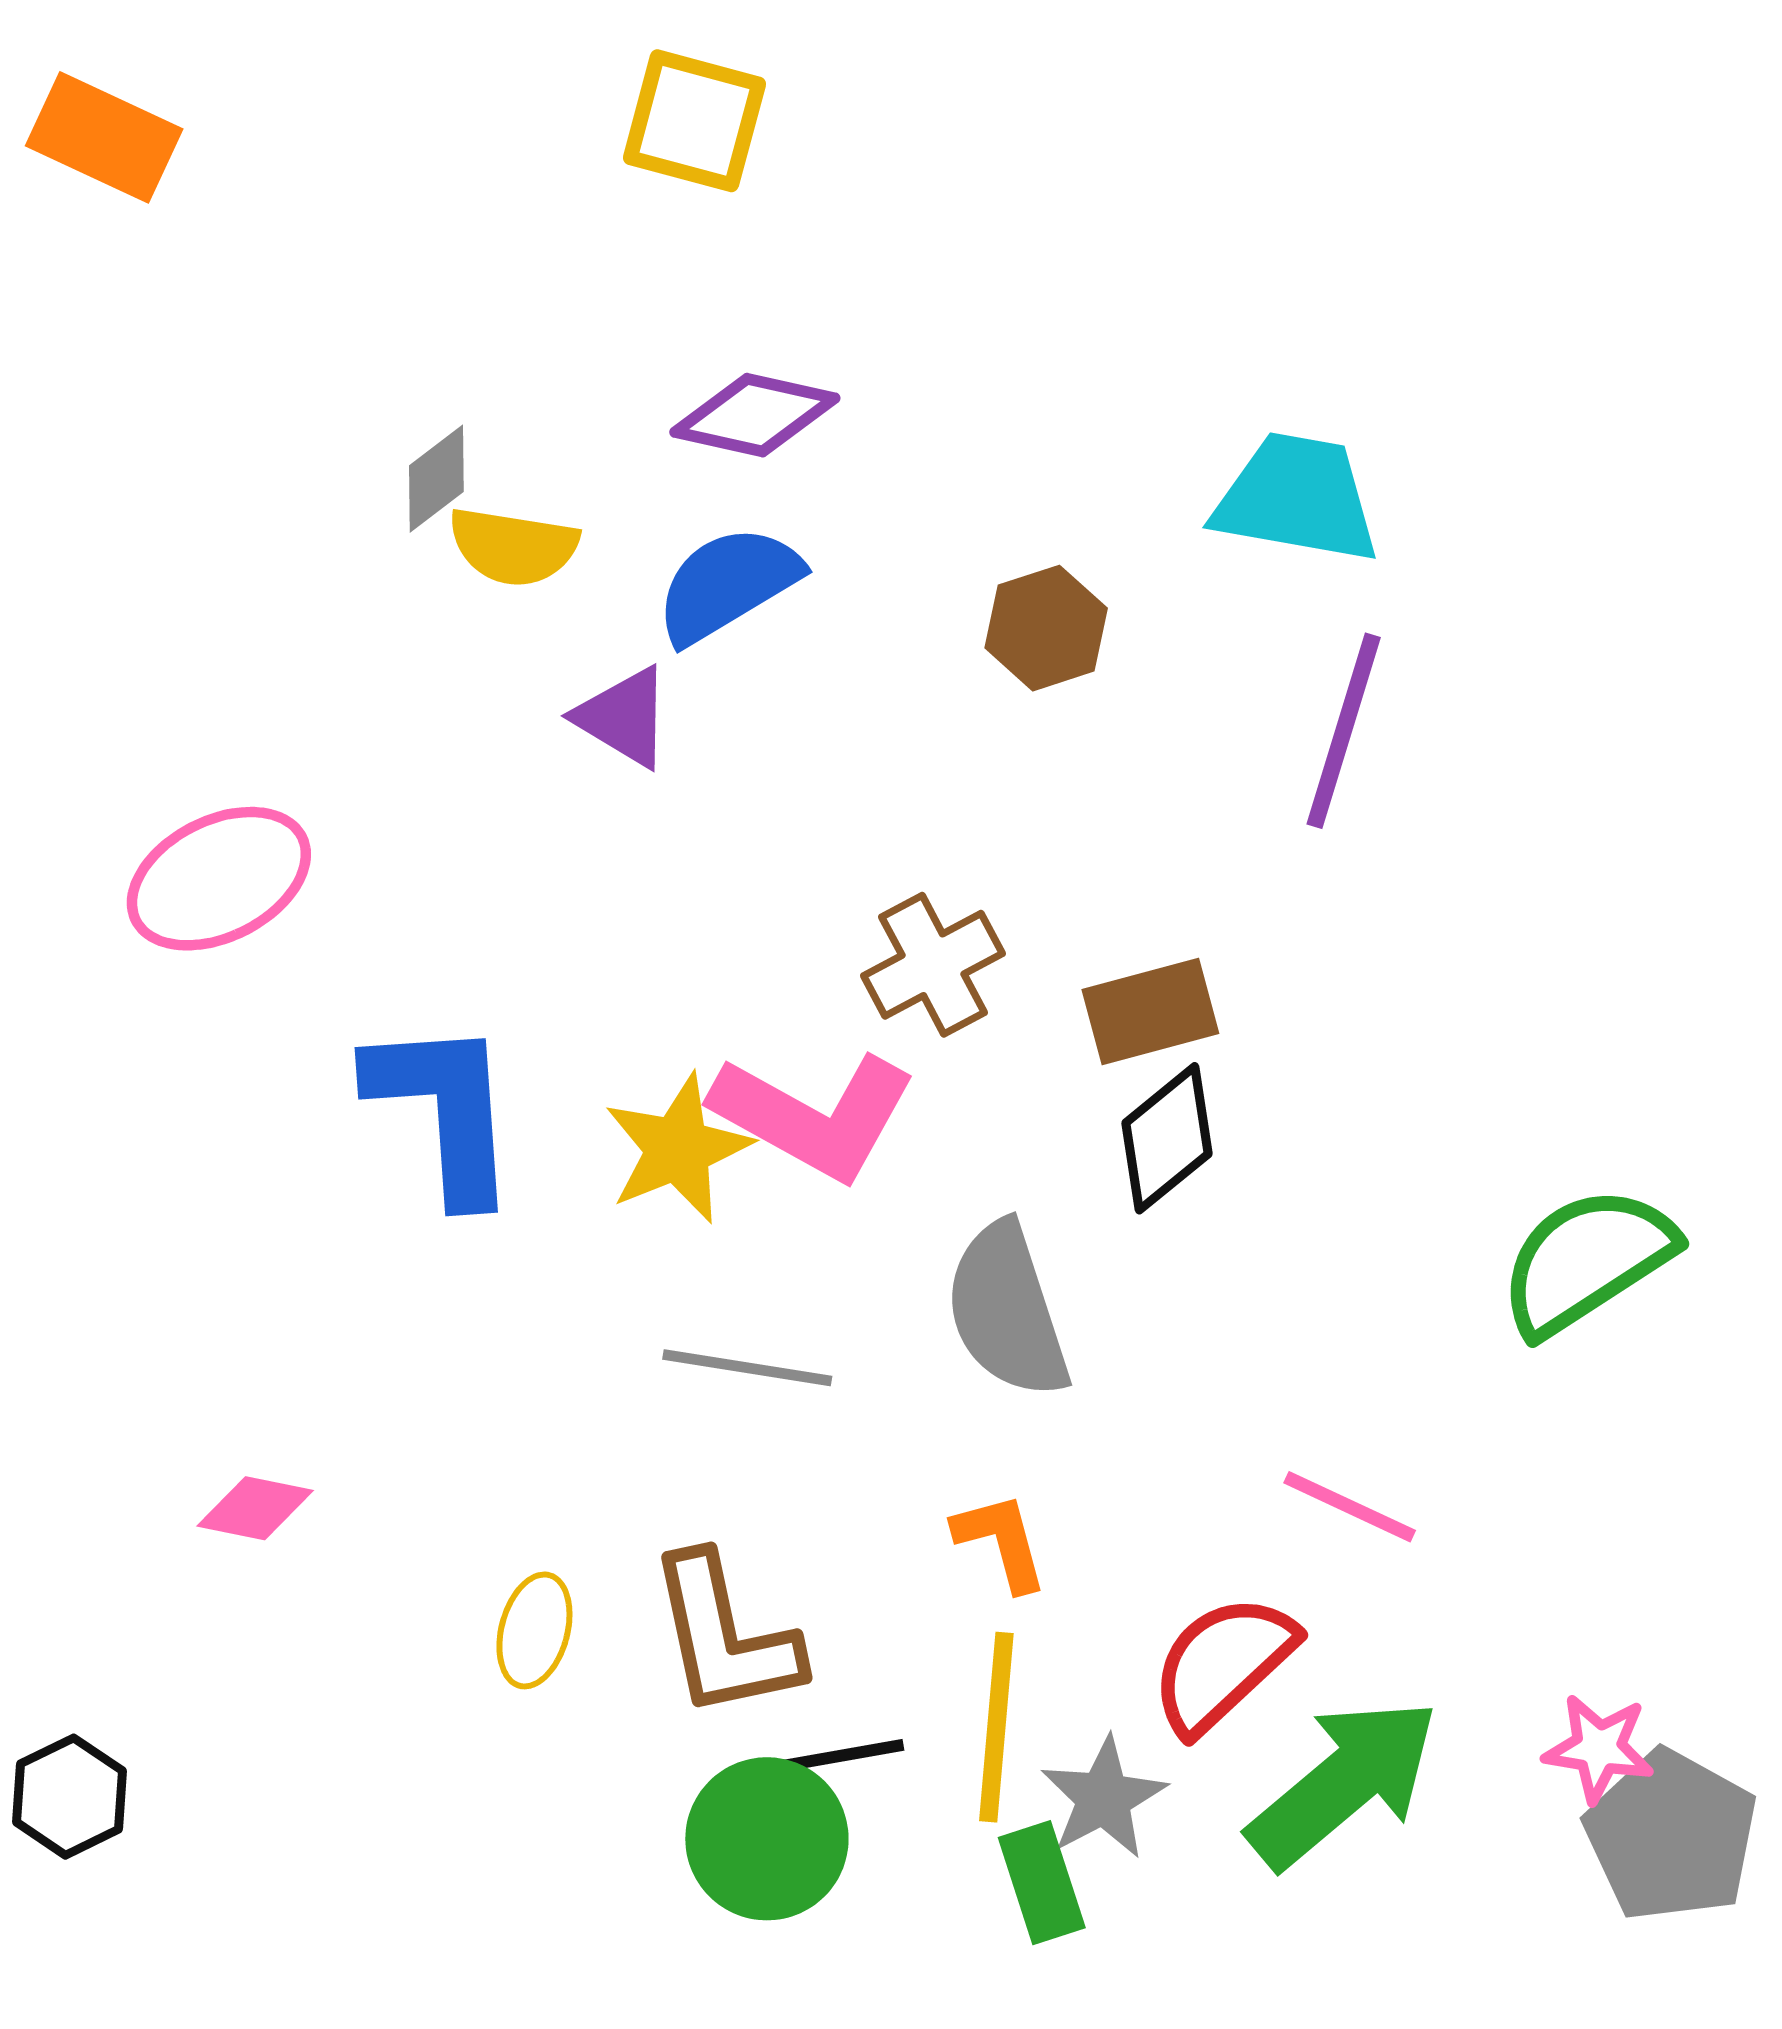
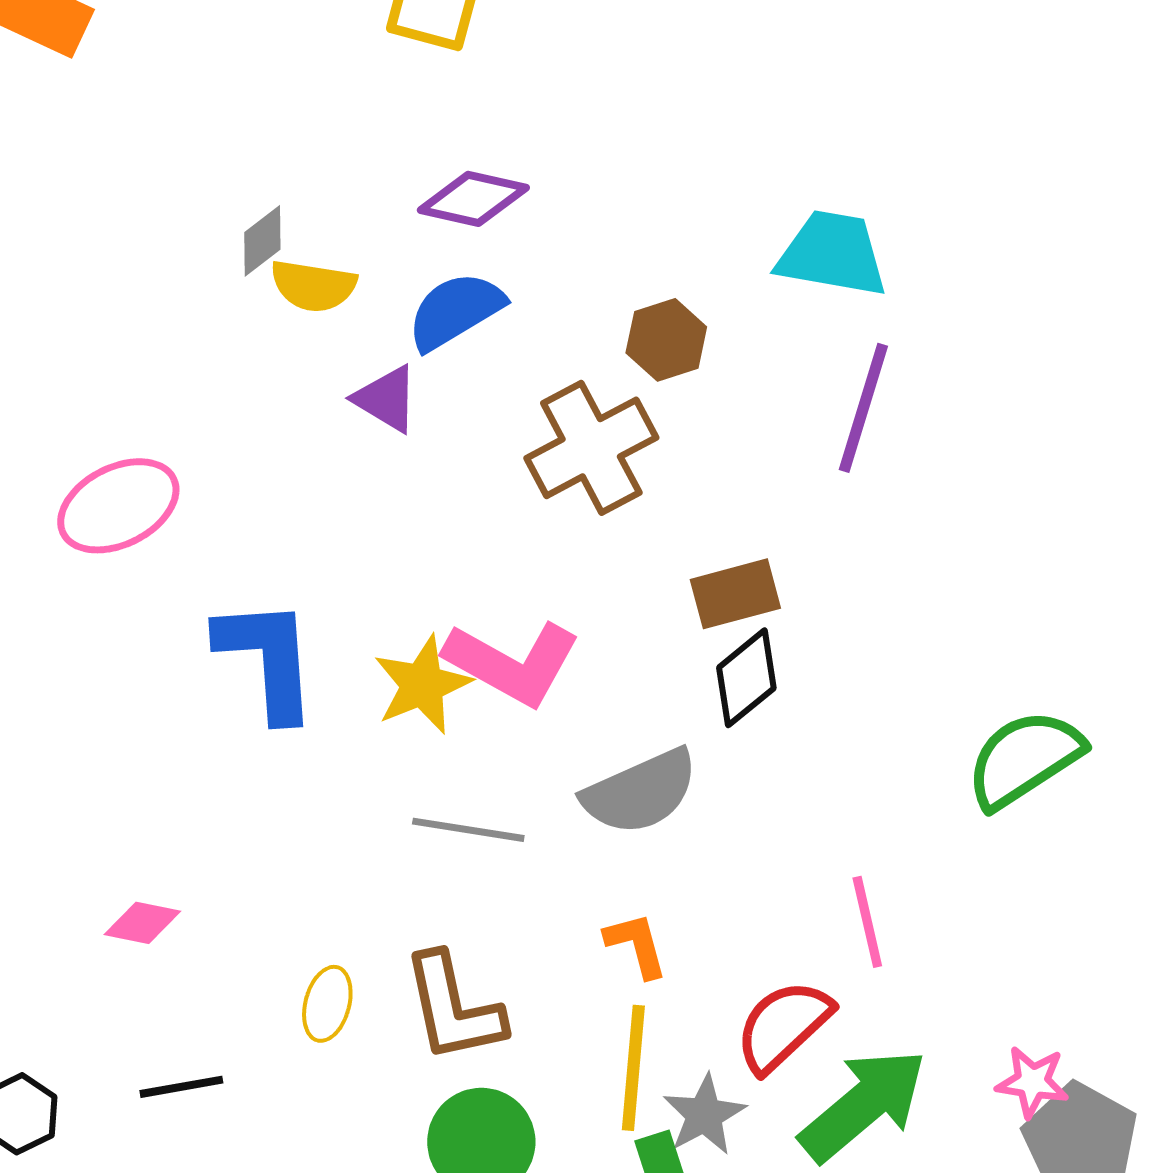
brown cross: (933, 965) -> (591, 448), moved, size x1.4
gray semicircle: (1007, 1310) -> (640, 792), turned -96
pink line: (1350, 1507) -> (867, 922), turned 52
black line: (841, 1756) -> (181, 1087), moved

